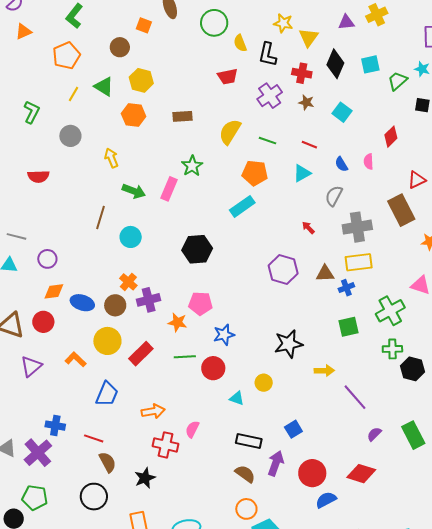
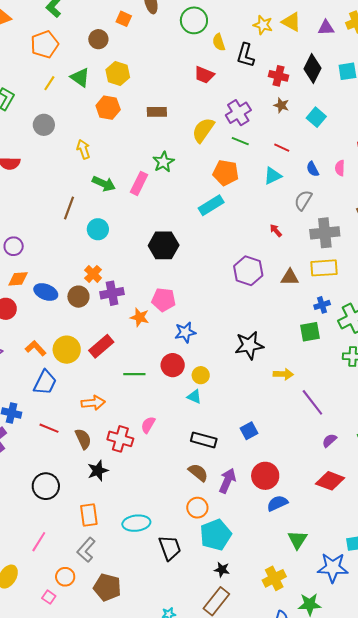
yellow triangle: (309, 37) -> (291, 22), moved, turned -40
red trapezoid: (228, 77) -> (204, 75), turned 30
purple cross: (270, 96) -> (238, 113), moved
blue cross: (346, 288) -> (322, 305), moved
yellow circle: (107, 341) -> (67, 350), moved
green line: (185, 357) -> (134, 374), moved
yellow circle: (264, 383) -> (201, 375), moved
blue trapezoid: (107, 394) -> (45, 382), moved
orange arrow: (153, 411) -> (93, 403), moved
brown semicircle: (108, 462) -> (83, 439), moved
purple arrow: (276, 463) -> (227, 481), moved
red diamond: (361, 474) -> (330, 481), moved

